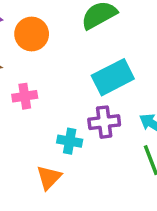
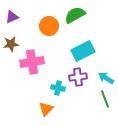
orange circle: (32, 34) -> (49, 26), moved
pink cross: (25, 96) -> (32, 62), size x1.6

